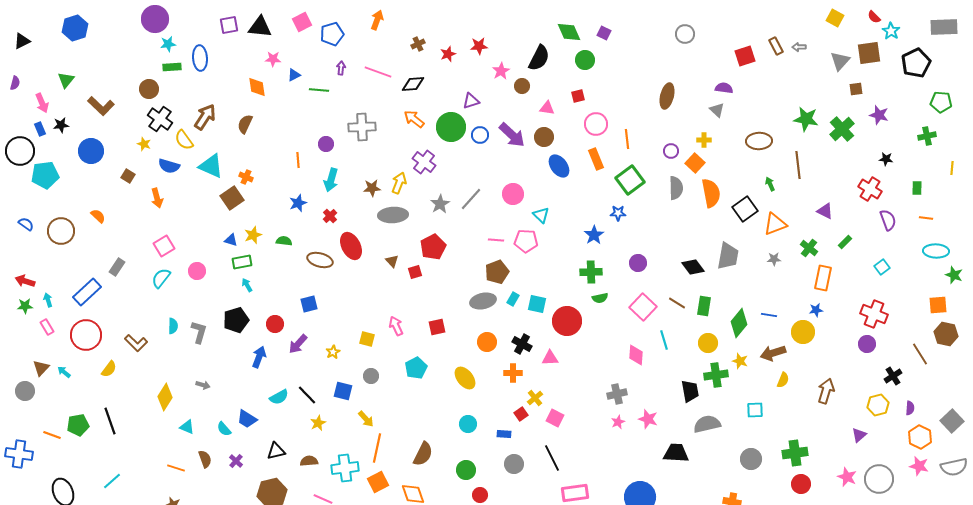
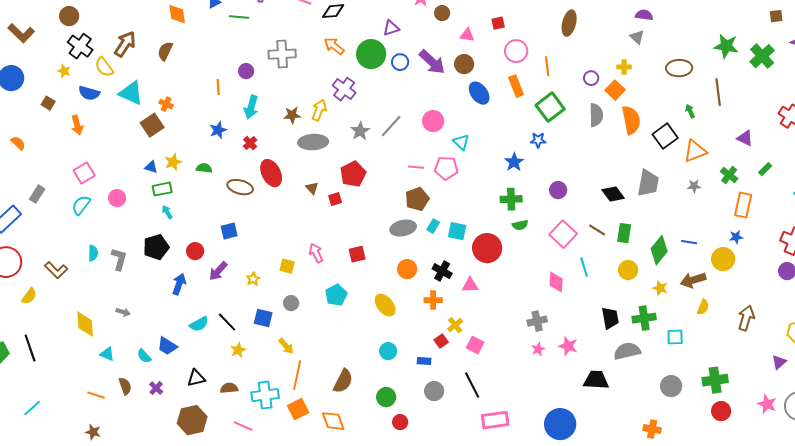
brown ellipse: (667, 96) -> (569, 23), moved
green cross: (716, 375) -> (644, 318), moved
yellow diamond: (165, 397) -> (85, 324), turned -36

